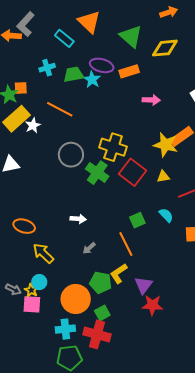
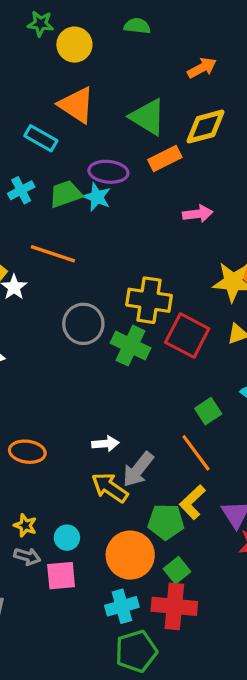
orange rectangle: (129, 71) -> (165, 158), moved
white arrow: (78, 219) -> (105, 444), moved
gray arrow: (89, 248) -> (138, 469), size x1.6
yellow arrow: (43, 253) -> (110, 488), moved
yellow star: (31, 290) -> (25, 525), moved

